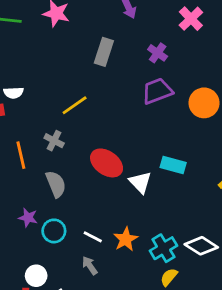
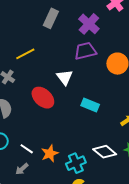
purple cross: (158, 53) -> (89, 24), size x1.5
white triangle: (140, 182) -> (65, 77), moved
white diamond: (201, 246) -> (105, 152), moved
gray arrow: (90, 265) -> (22, 169), turned -104

